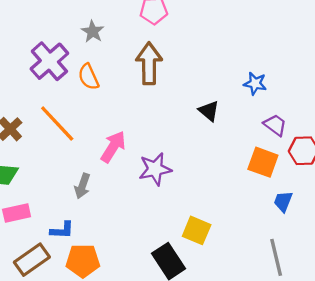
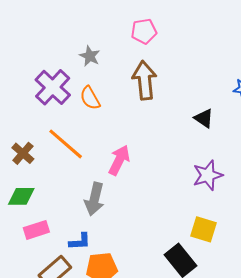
purple star: (155, 169) -> (208, 175), moved
gray arrow: (82, 186) -> (94, 199), size x1.4

